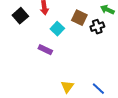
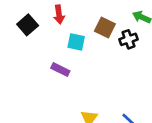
cyan square: (57, 29) -> (76, 42), turned -32

